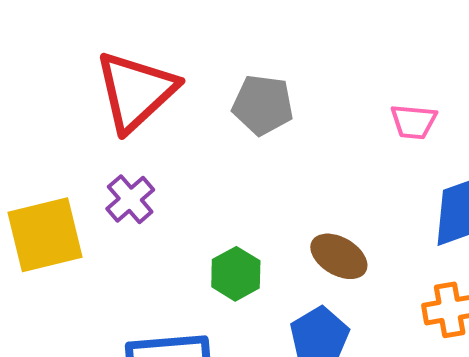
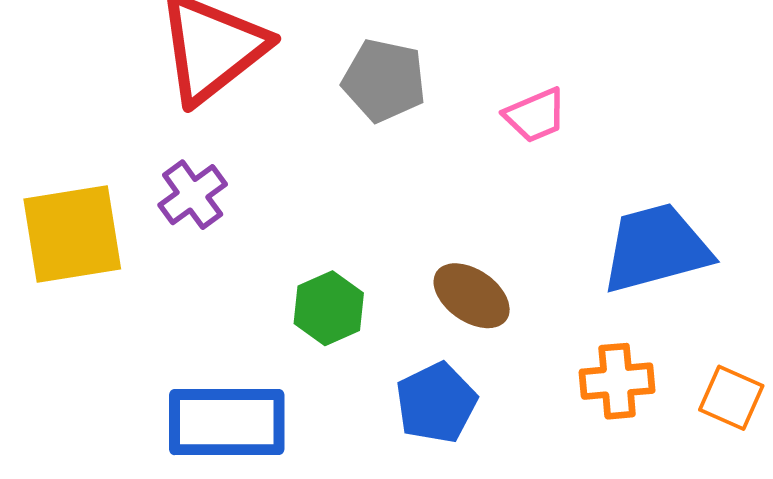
pink trapezoid: (414, 122) -> (535, 115), moved, turned -33

